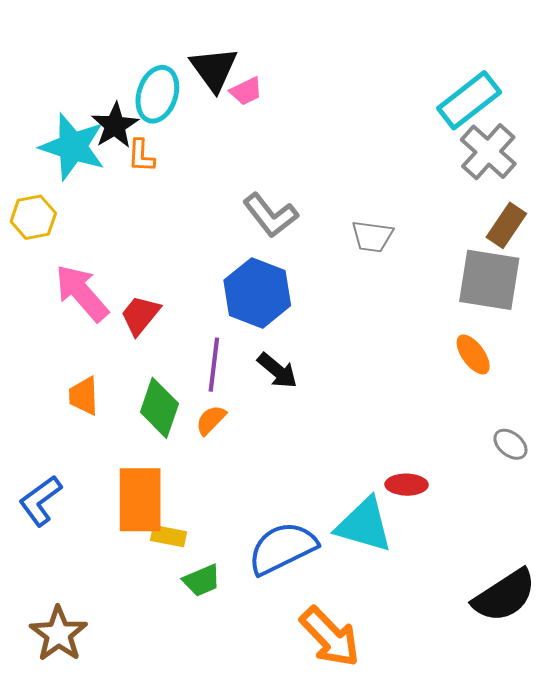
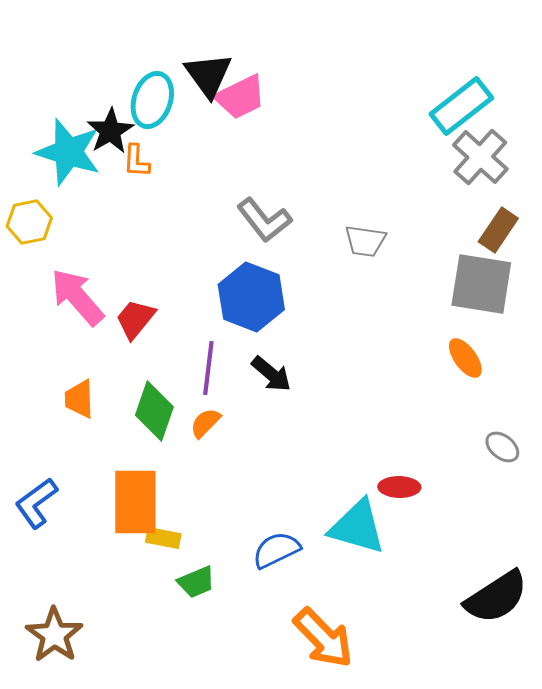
pink trapezoid: (246, 91) -> (240, 97), size x1.6
blue semicircle: (282, 548) -> (276, 550), size x0.7

